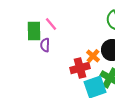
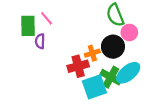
orange cross: (93, 56) -> (92, 53), turned 32

